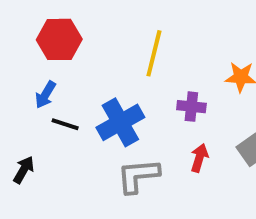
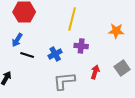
purple cross: (191, 107) -> (81, 46), moved
blue cross: (120, 122) -> (55, 54), size x0.6

